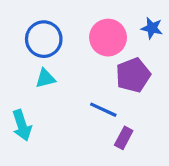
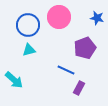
pink circle: (108, 38) -> (59, 17), moved
cyan arrow: (22, 125) -> (14, 80), turned -30

